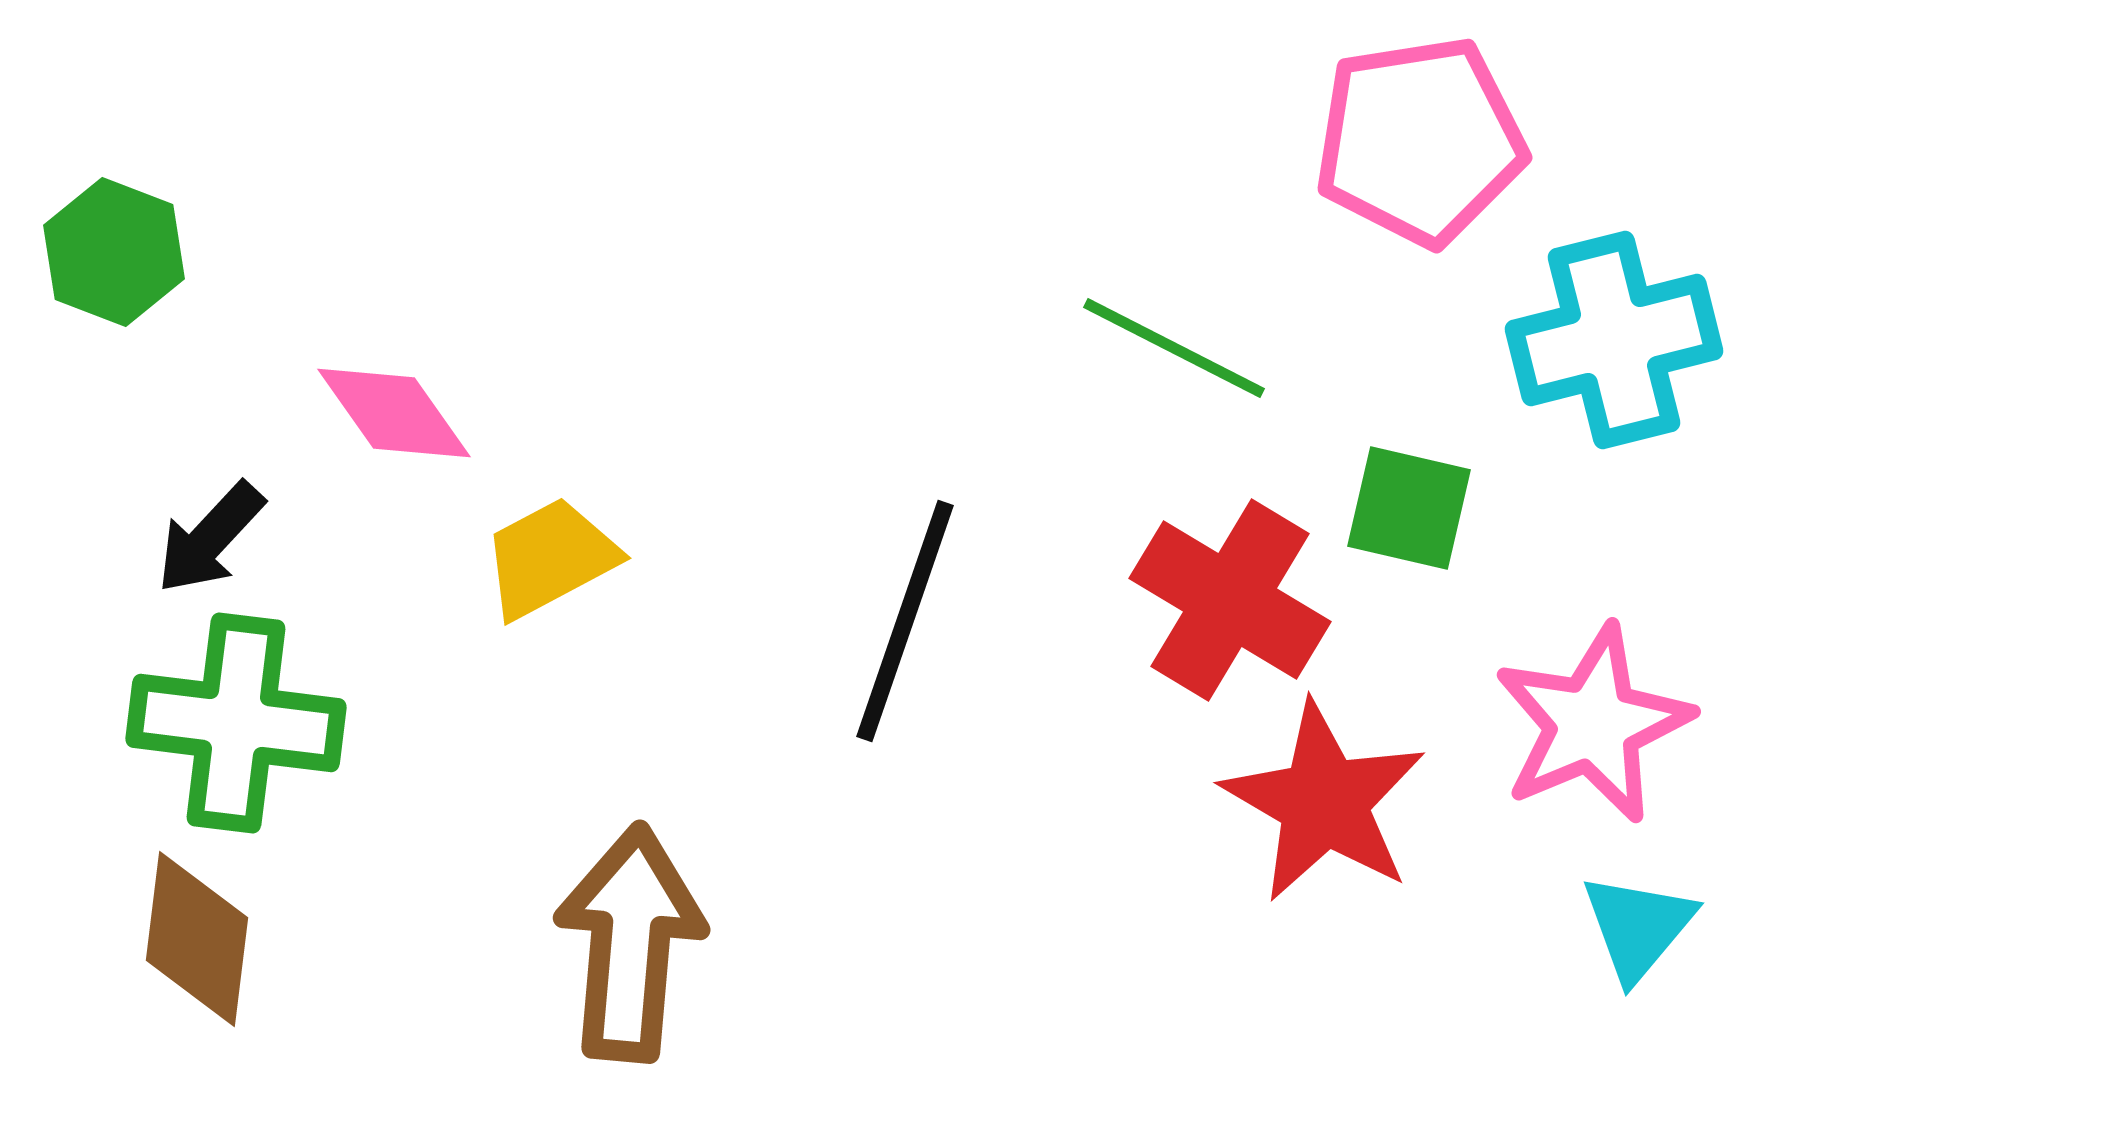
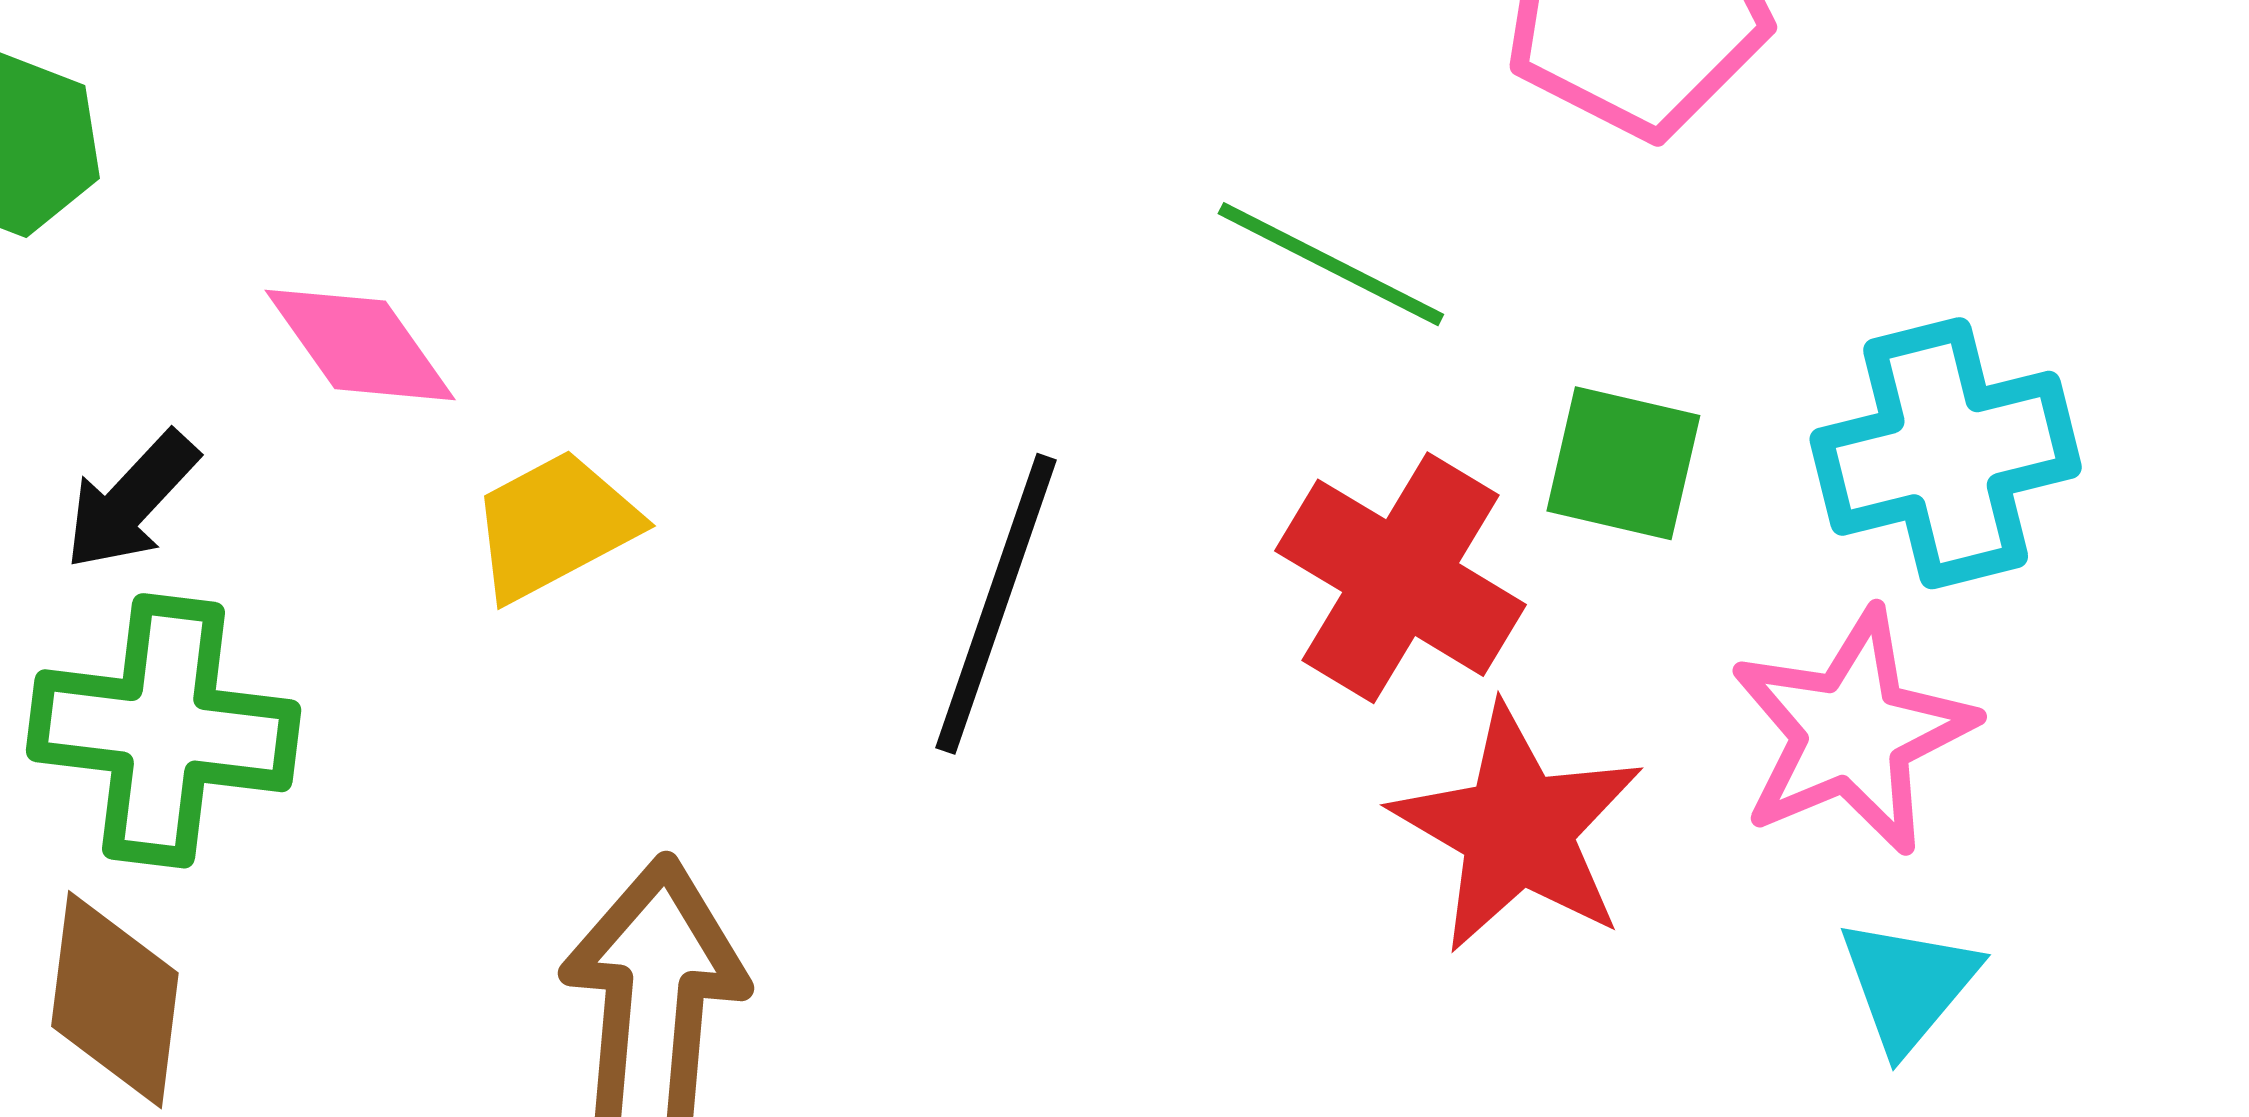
cyan cross: (1614, 340) -> (1946, 453), moved

